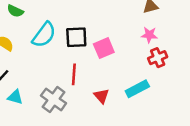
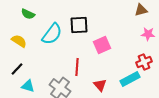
pink star: (149, 35) -> (148, 34), moved
black square: (76, 37) -> (79, 25), moved
red cross: (158, 58) -> (144, 62), moved

